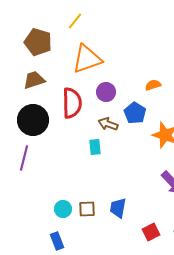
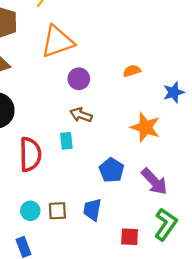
red semicircle: (72, 103) -> (30, 154), moved
blue pentagon: (135, 113) -> (112, 170), moved
red square: (151, 232) -> (130, 237), turned 30

